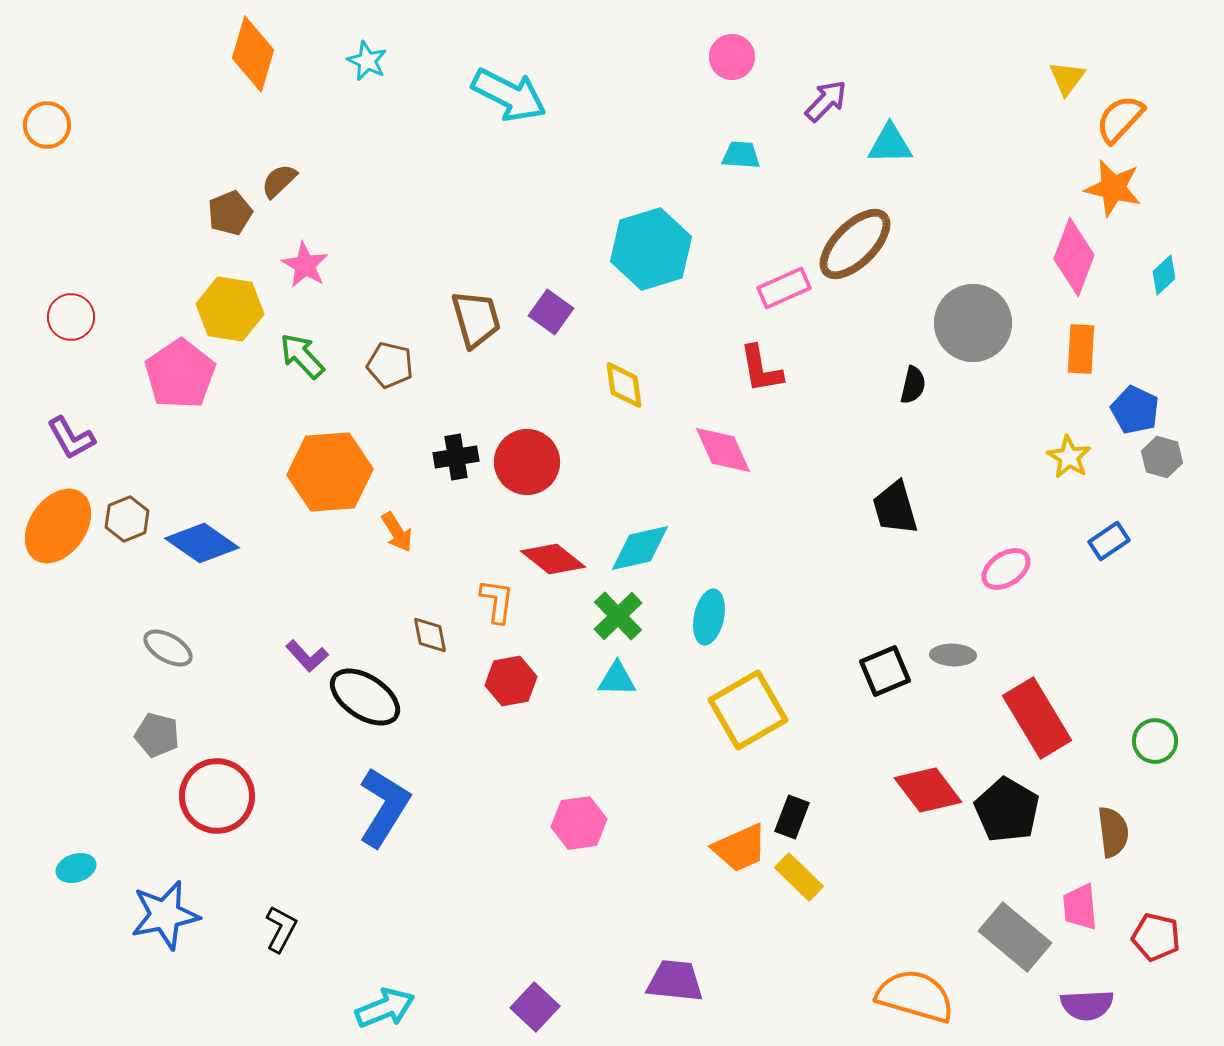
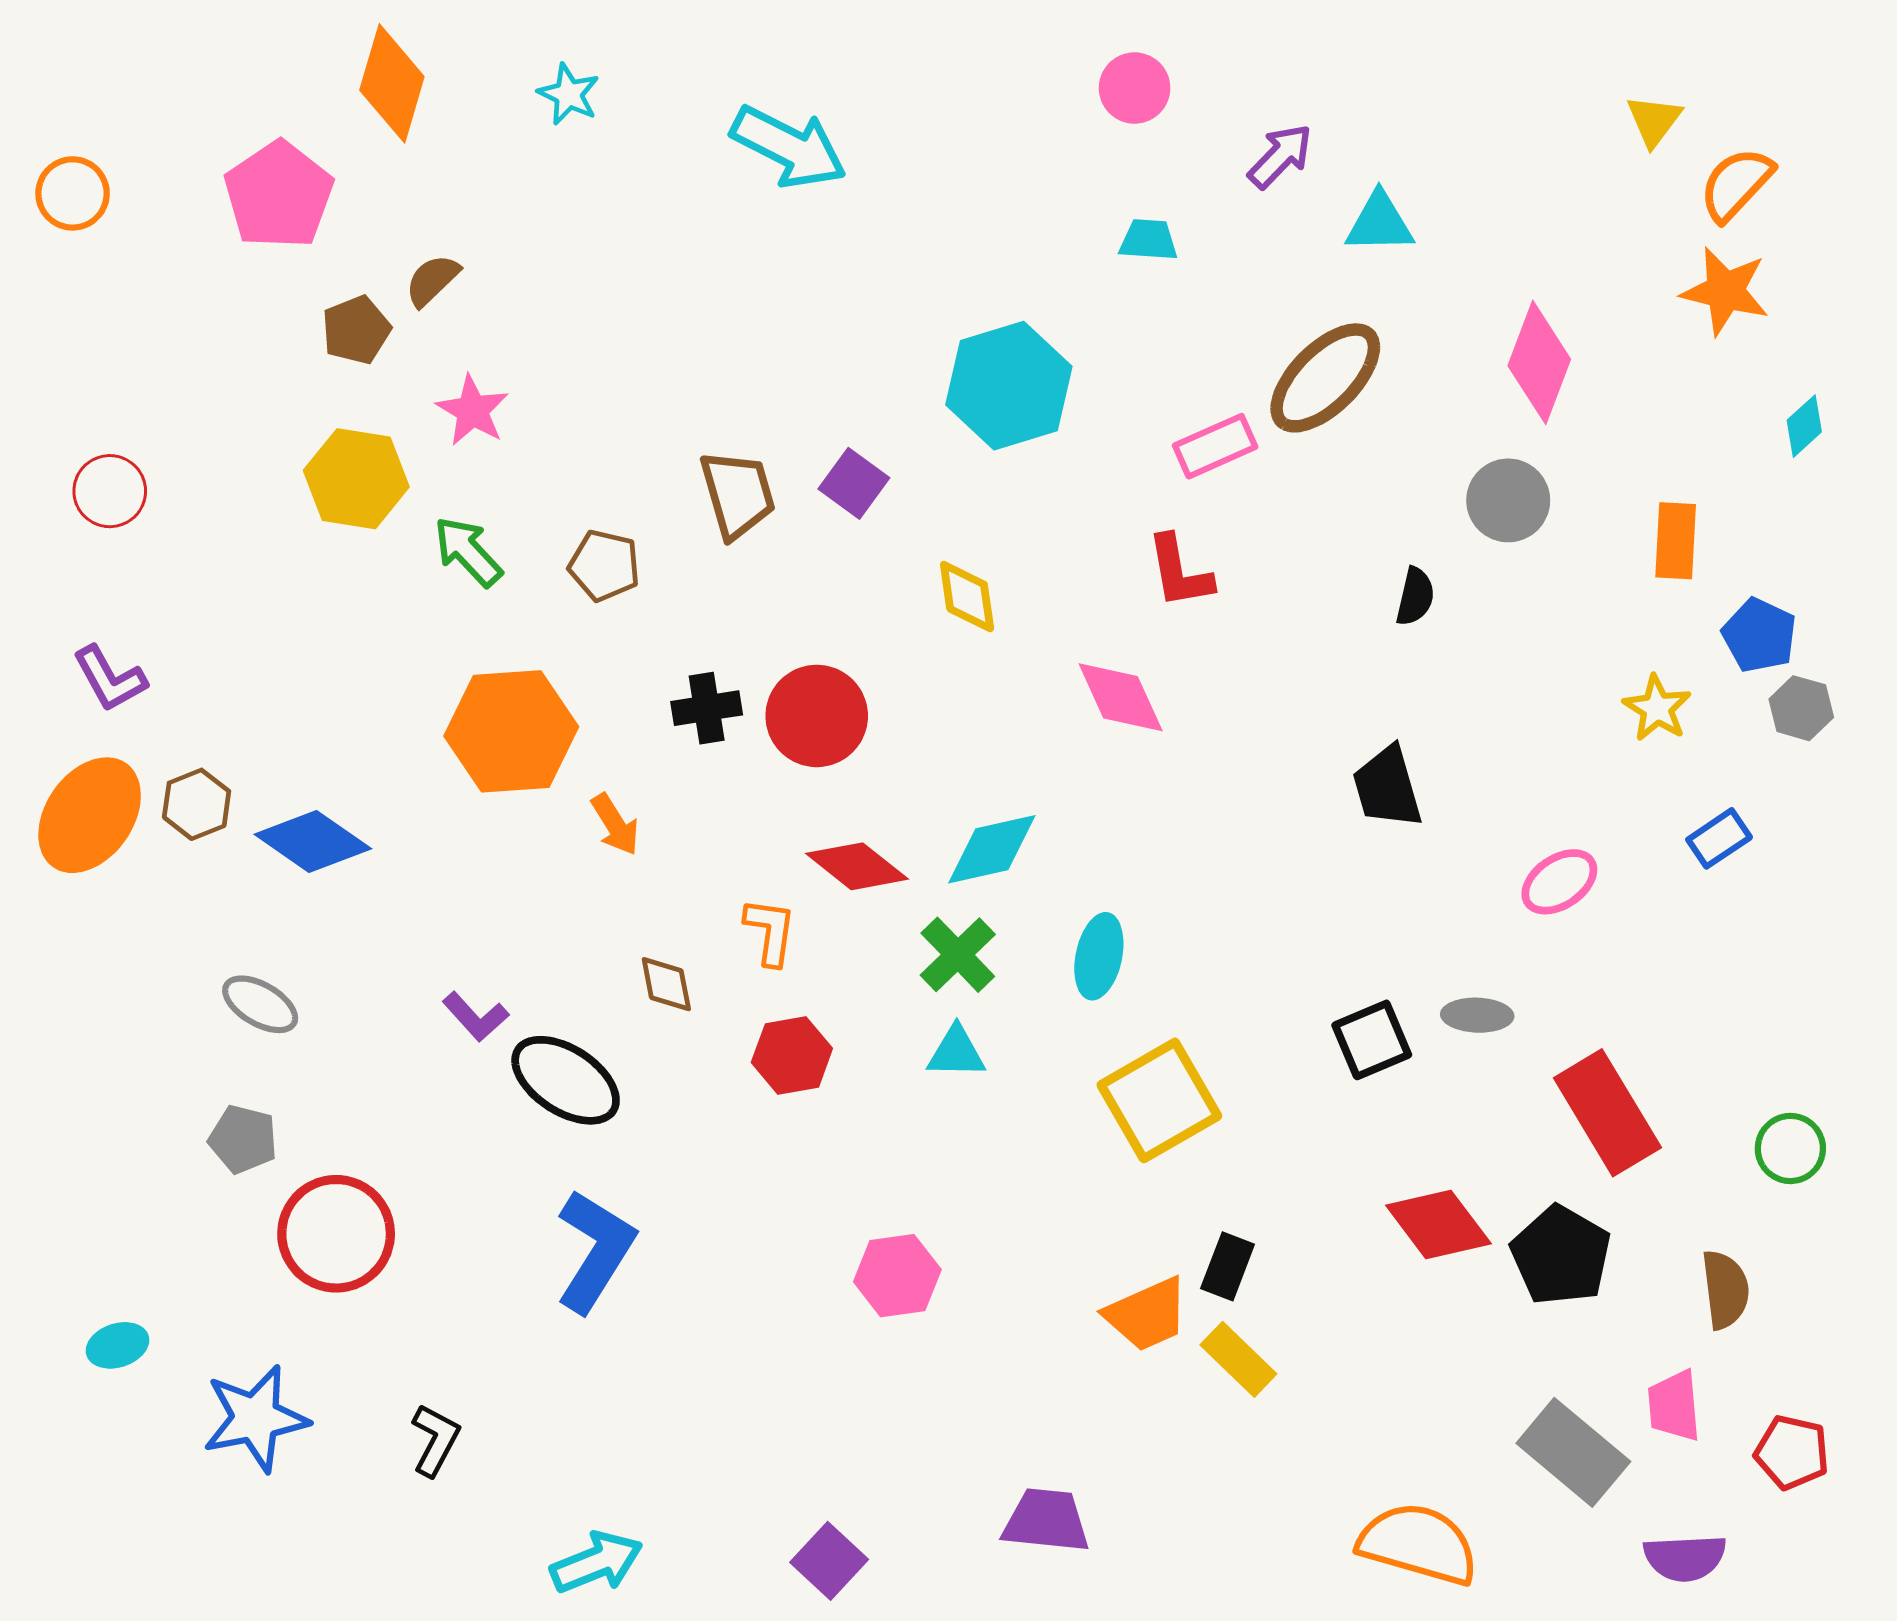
pink diamond: (1074, 257) -> (1539, 362), moved
gray circle: (973, 323) -> (1508, 500), size x0.7
pink pentagon: (180, 374) -> (279, 195), moved

